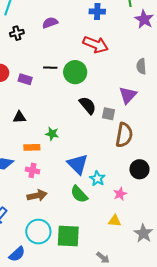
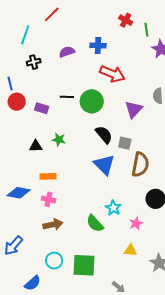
blue cross: (97, 12) -> (98, 45), moved
purple triangle: (128, 95) -> (134, 109), moved
green star: (52, 134) -> (59, 140), moved
blue triangle: (78, 164) -> (104, 165), moved
cyan circle: (38, 232) -> (54, 261), size x0.7

